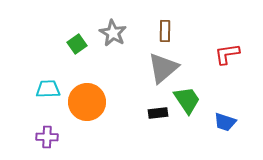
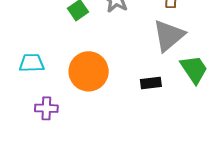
cyan trapezoid: (48, 89) -> (32, 63), moved
black rectangle: (158, 113) -> (151, 83), moved

